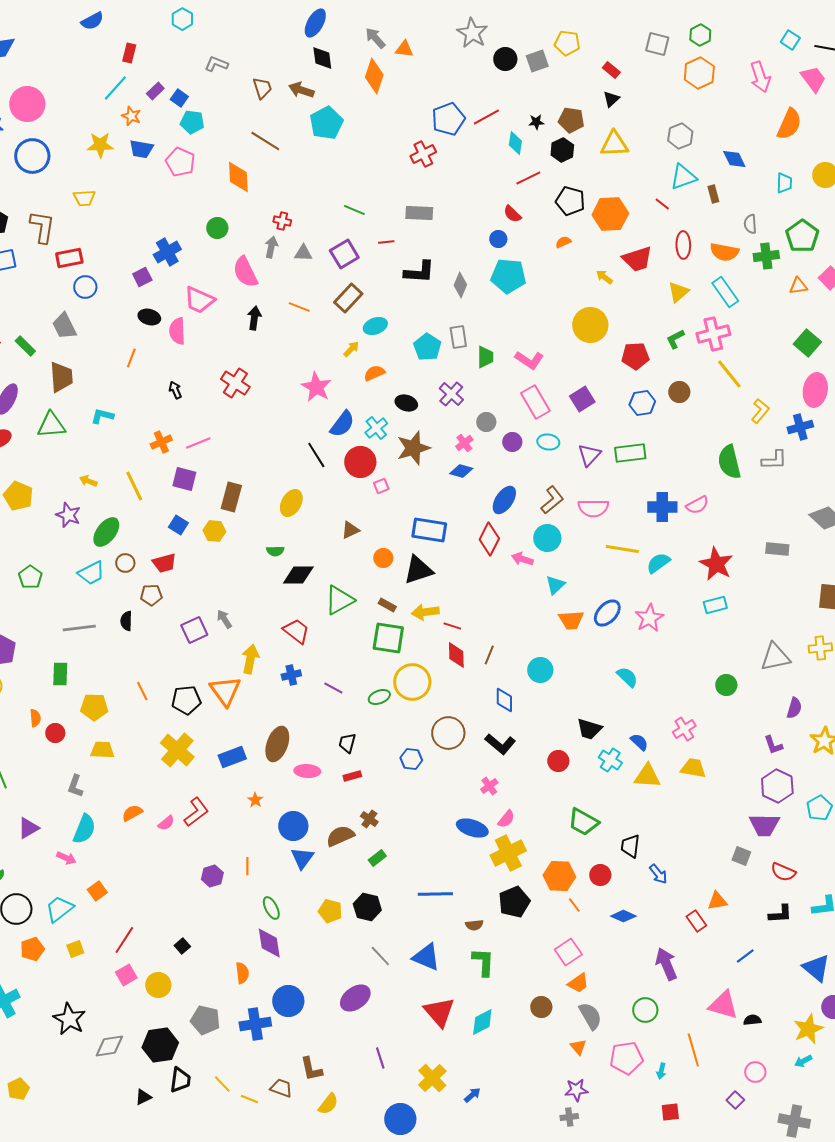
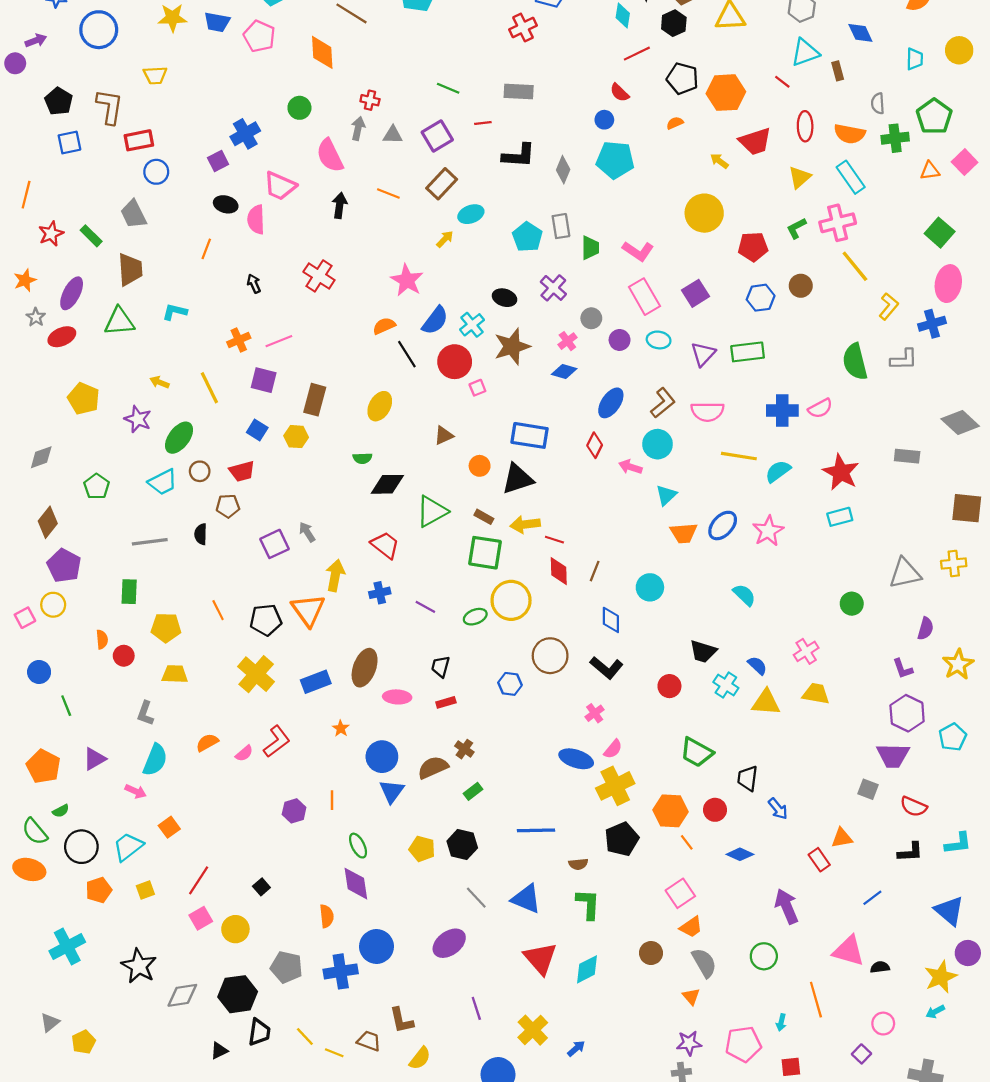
orange semicircle: (374, 373) -> (384, 326), moved
red diamond: (489, 539) -> (595, 445), size x0.7
pink pentagon: (626, 1058) -> (743, 1044), moved

